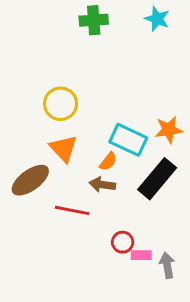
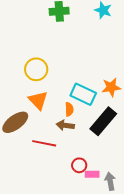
orange semicircle: (108, 161) -> (69, 109), turned -40

